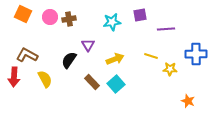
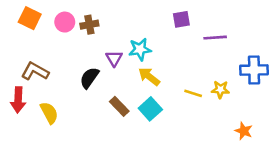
cyan star: (112, 22) -> (140, 49), moved
yellow line: (151, 56) -> (193, 93), moved
yellow arrow: (115, 59) -> (149, 76), turned -120
yellow semicircle: (45, 79) -> (49, 113), moved

